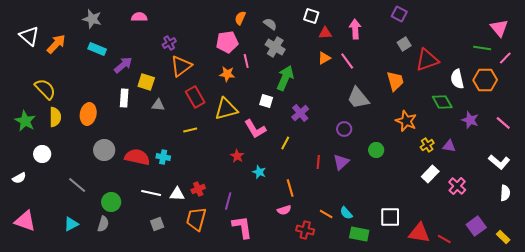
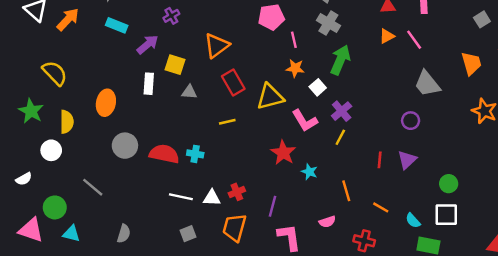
purple cross: (169, 43) -> (171, 16), moved
orange star: (227, 74) -> (295, 68), moved
white square: (266, 101) -> (318, 87), turned 32
purple cross: (300, 113) -> (342, 111), moved
yellow semicircle: (55, 117) -> (67, 122), moved
green circle: (376, 150) -> (449, 184), moved
red star: (237, 156) -> (283, 153), size x1.5
green circle: (111, 202) -> (55, 207), moved
pink semicircle: (284, 210) -> (327, 222), moved
orange line: (326, 214) -> (381, 207), moved
white square: (390, 217) -> (446, 215), moved
cyan triangle: (71, 224) -> (71, 234), moved, turned 42

